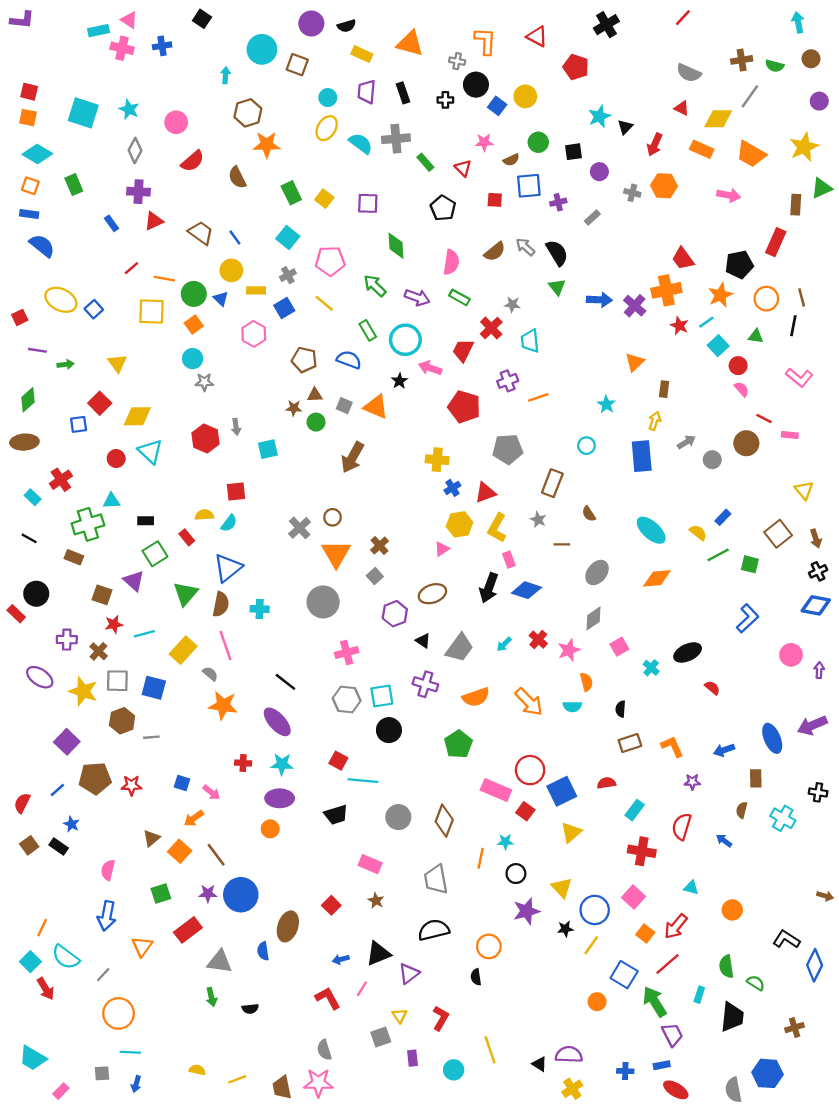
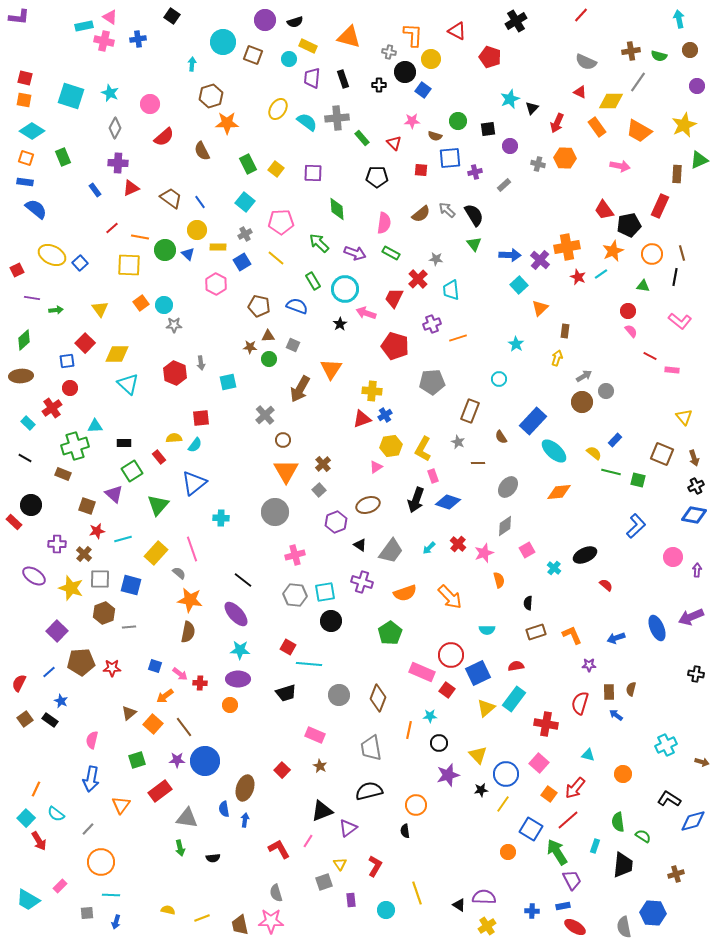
yellow circle: (525, 96) -> (431, 59), moved
cyan circle: (328, 98) -> (289, 59), moved
orange rectangle: (702, 149) -> (597, 127), turned 30
brown semicircle: (511, 160) -> (435, 136), turned 40
black pentagon: (443, 208) -> (377, 177), turned -30
red trapezoid: (683, 259) -> (604, 210), moved
orange square: (194, 324) -> (141, 303), moved
cyan square: (718, 346) -> (519, 285), moved
orange triangle: (376, 407) -> (331, 369), moved, turned 40
brown circle: (746, 443) -> (582, 402), moved
blue rectangle: (642, 456) -> (533, 421), moved, turned 48
red circle: (116, 459) -> (70, 388), moved
red triangle: (485, 493) -> (362, 419), moved
gray cross: (300, 528) -> (265, 415), moved
brown square: (778, 534) -> (662, 454), turned -30
green line: (718, 555) -> (611, 472), turned 42
brown semicircle: (221, 604) -> (188, 632), moved
cyan semicircle: (572, 707) -> (487, 630), moved
red cross: (243, 763) -> (200, 683), moved
brown rectangle: (756, 778) -> (609, 692), moved
cyan rectangle: (635, 810) -> (514, 699), moved, size x1.4
cyan cross: (783, 818) -> (666, 745), moved, turned 35
cyan semicircle: (66, 957) -> (56, 814), size x0.7
blue arrow: (341, 959) -> (245, 820), moved, turned 112
blue diamond: (815, 965) -> (693, 821), turned 48
pink rectangle: (61, 1091) -> (60, 886), moved

